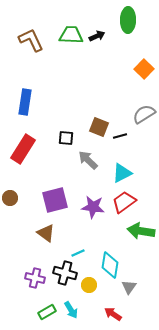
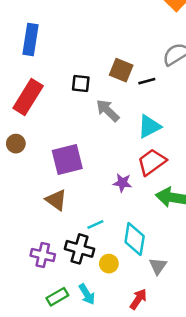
brown circle: (10, 198) -> (16, 144), moved
purple star: (93, 207) -> (122, 183), moved, size x0.7
red arrow: (113, 314) -> (138, 299), turned 90

